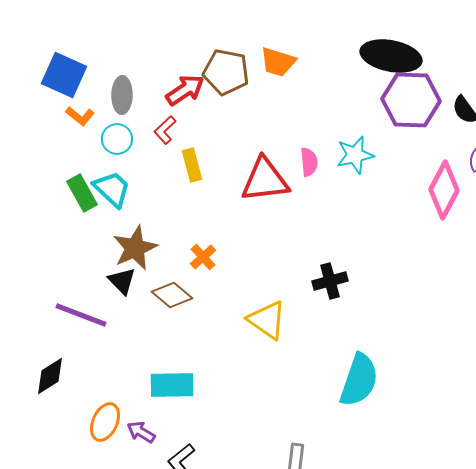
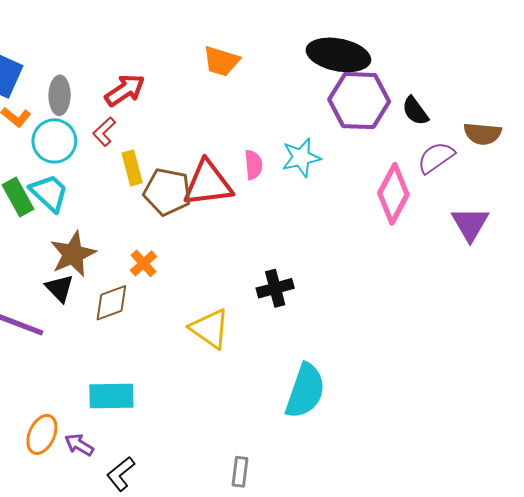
brown pentagon: (226, 72) -> (167, 192), moved
cyan circle: (117, 139) -> (54, 141), size x1.4
brown diamond: (172, 295) -> (111, 303), turned -60

